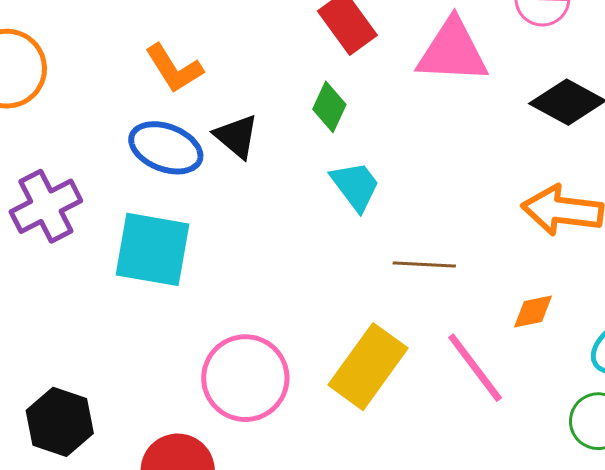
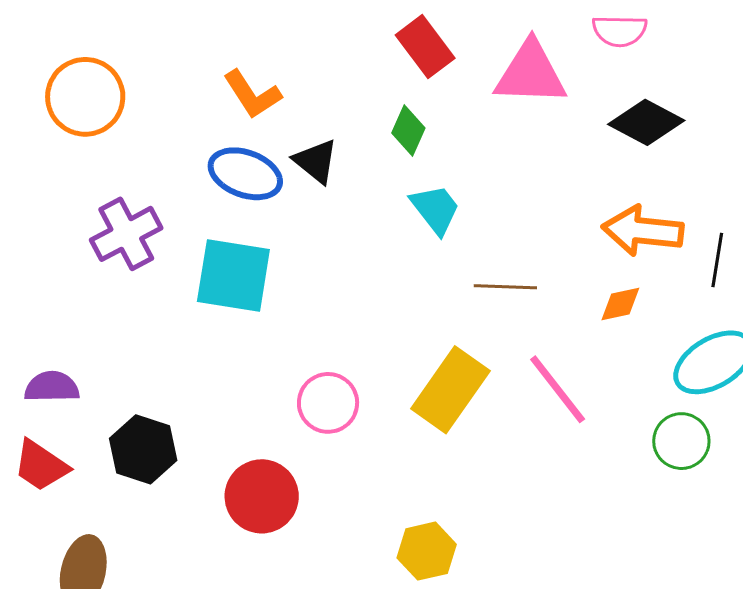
orange diamond: (533, 311) -> (620, 304), moved
pink circle: (245, 378) -> (328, 403), size x0.7

